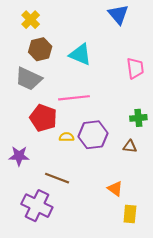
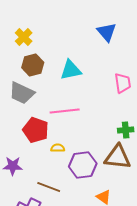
cyan triangle: (80, 55) -> (71, 70), turned -35
purple hexagon: (93, 135) -> (83, 165), moved
brown triangle: (130, 146) -> (118, 157), size x2.0

